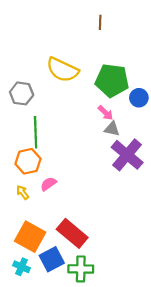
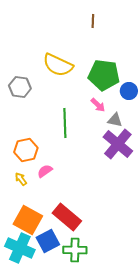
gray triangle: (112, 129) -> (115, 120), moved
green line: (36, 132) -> (65, 123), moved
cyan cross: (22, 267) -> (20, 248), size x1.8

